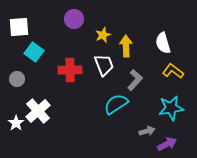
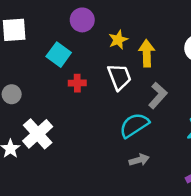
cyan square: (34, 52) -> (59, 55), moved
red cross: (70, 70) -> (77, 83), size x0.6
gray arrow: (147, 131) -> (139, 160), moved

